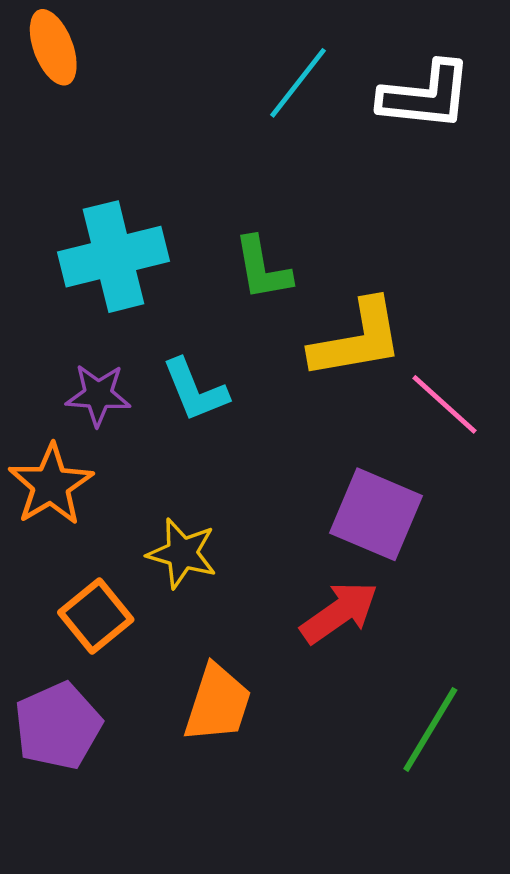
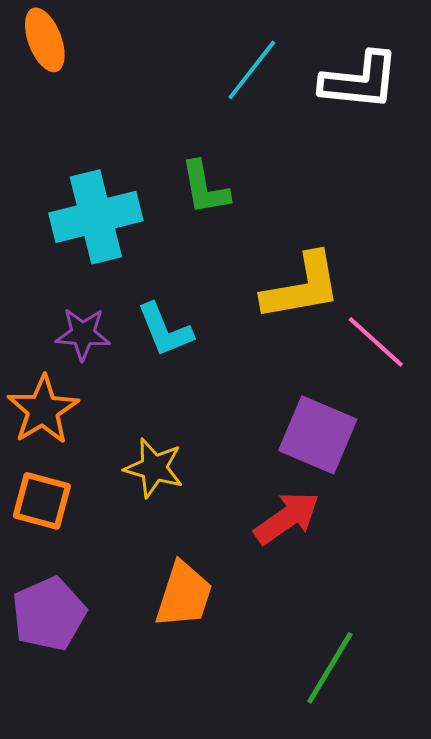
green L-shape: (262, 268) -> (205, 188), moved
orange square: (96, 616) -> (42, 501), moved, turned -36
green line: (430, 729) -> (330, 668), moved

